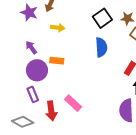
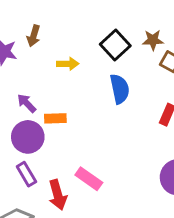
yellow arrow: (58, 28) -> (68, 64), moved
purple arrow: (31, 47) -> (27, 103), moved

